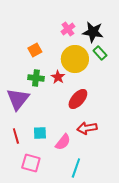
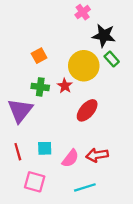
pink cross: (68, 29) -> (83, 12), moved
red arrow: (87, 128) -> (97, 155), moved
cyan line: (76, 168) -> (85, 187), turned 54

